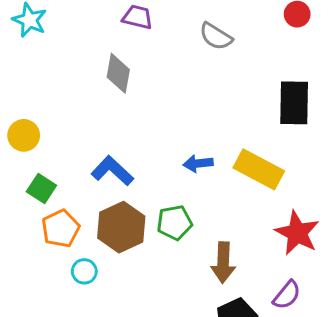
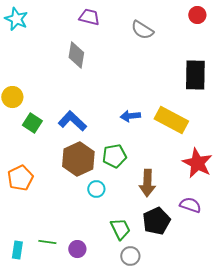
green square: (41, 189) -> (32, 123), moved
orange pentagon: (61, 229) -> (20, 178), moved
cyan circle: (84, 271) -> (96, 189), moved
purple semicircle: (287, 295) -> (190, 205), turned -110

